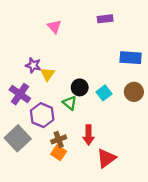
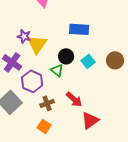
blue rectangle: (131, 58) -> (79, 29), moved
yellow triangle: (48, 74) -> (37, 44), size x1.5
red arrow: (89, 135) -> (74, 99), turned -48
orange square: (59, 153) -> (44, 126), moved

